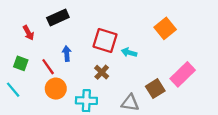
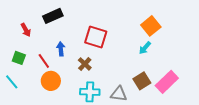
cyan arrow: (129, 52) -> (145, 48), moved, turned -64
brown cross: (102, 72) -> (85, 64), moved
pink rectangle: (183, 74) -> (167, 82), moved
cyan cross: (86, 101) -> (90, 92), moved

